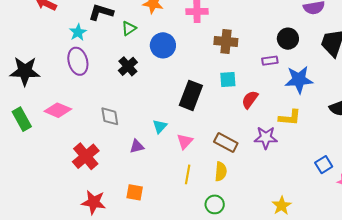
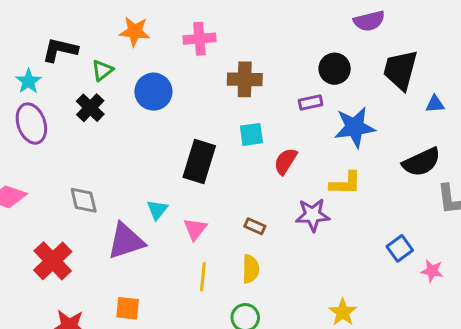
black cross: (128, 66) -> (90, 108), moved
brown rectangle: (226, 142) -> (255, 226), size x0.6
purple triangle: (137, 146) -> (126, 241), size x1.8

